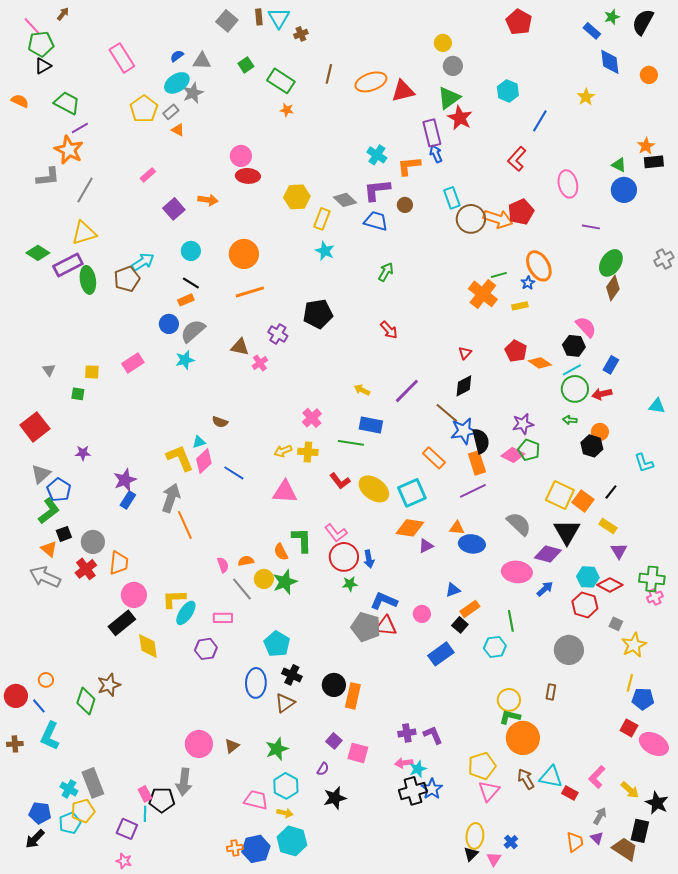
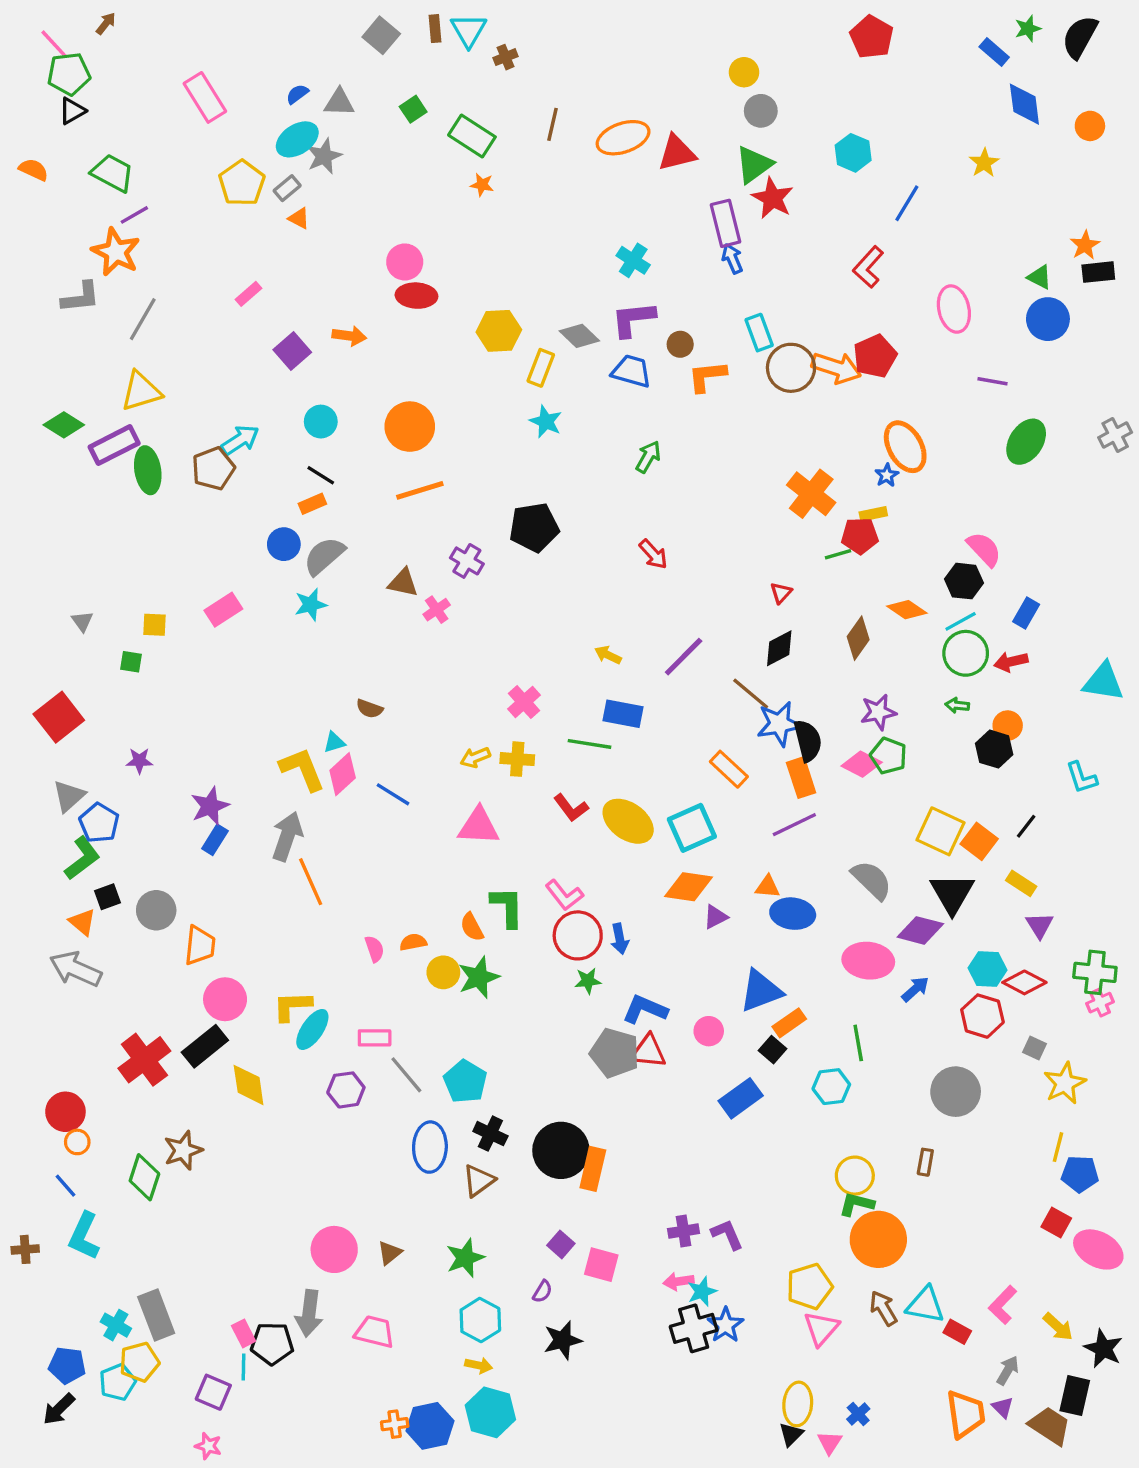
orange L-shape: (409, 166) -> (707, 376), moved
green line: (499, 275) -> (838, 554), moved
brown diamond: (613, 288) -> (858, 638), moved
red pentagon: (516, 351) -> (860, 536), moved, turned -30
cyan triangle: (657, 406) -> (1103, 682), size x1.5
red cross: (86, 569) -> (144, 1060), moved, size x1.4
gray line: (242, 589) -> (406, 1075), moved
blue triangle: (453, 590) -> (761, 991), size x1.8
black circle: (334, 685) -> (561, 1150), size x1.4
red circle: (16, 696) -> (65, 1112), moved
pink trapezoid: (256, 800) -> (375, 1332), moved
orange trapezoid: (575, 842) -> (966, 1414), size x1.4

